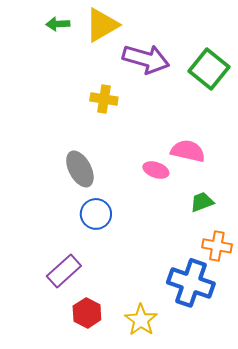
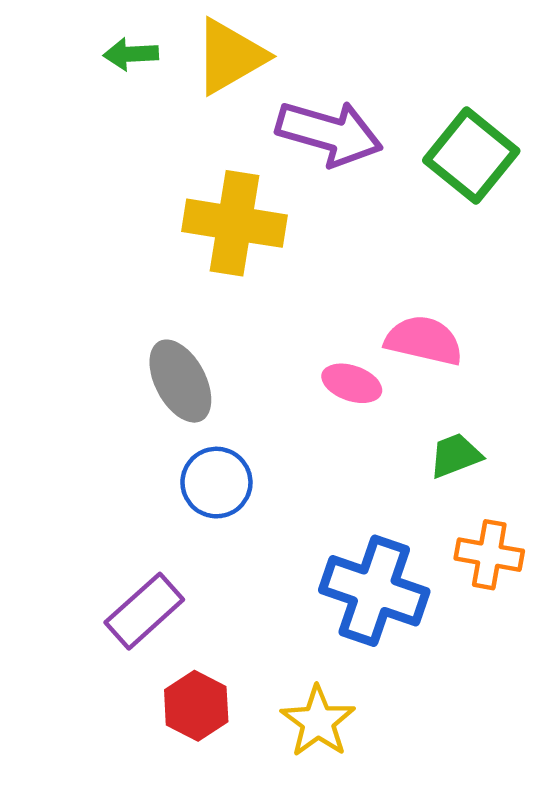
yellow cross: (104, 99) -> (234, 223), size x1.6
blue cross: (191, 283) -> (374, 591), moved

